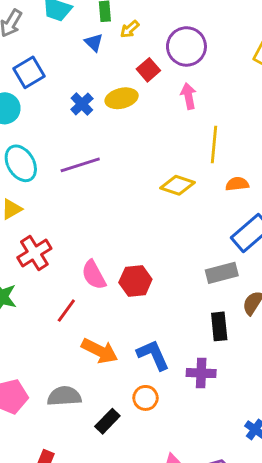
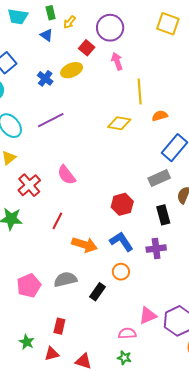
pink semicircle: (94, 275) -> (66, 175), moved
red hexagon: (135, 281) -> (122, 204), moved

